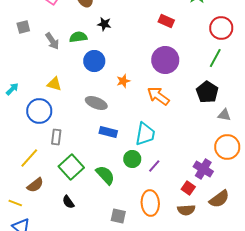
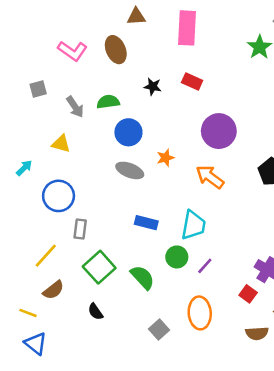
red rectangle: (166, 21) -> (192, 81), moved
black star: (104, 24) -> (153, 87), moved
yellow triangle: (54, 84) -> (61, 144), moved
gray ellipse: (96, 103) -> (130, 170), moved
brown semicircle: (186, 210) -> (257, 333), moved
gray square: (118, 216) -> (159, 329), turned 35

